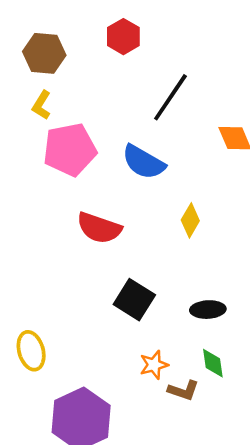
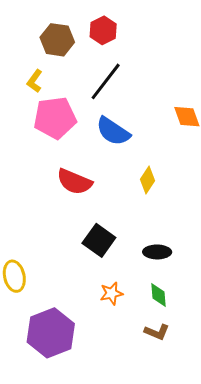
brown hexagon: (44, 53) -> (57, 40), moved
black line: (170, 97) -> (106, 81), moved
brown L-shape: (183, 390) -> (157, 332), moved

